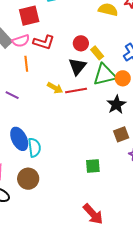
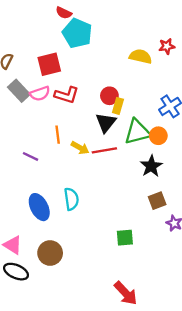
yellow rectangle: (97, 53) -> (118, 106), moved, turned 56
orange line: (26, 64) -> (58, 135), moved
cyan semicircle: (34, 148) -> (71, 199), moved

